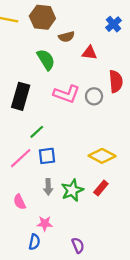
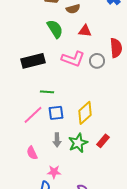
red triangle: (89, 53) -> (85, 31), moved
black rectangle: (21, 96) -> (33, 61), turned 60
green line: (37, 132) -> (47, 92), turned 48
yellow diamond: (102, 156) -> (85, 113), moved, turned -70

